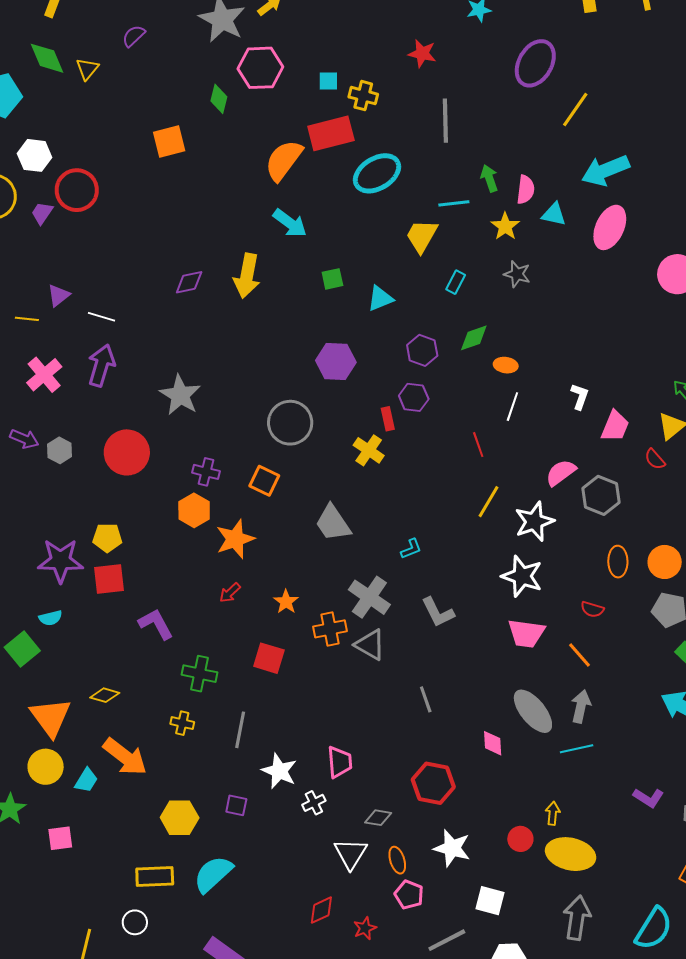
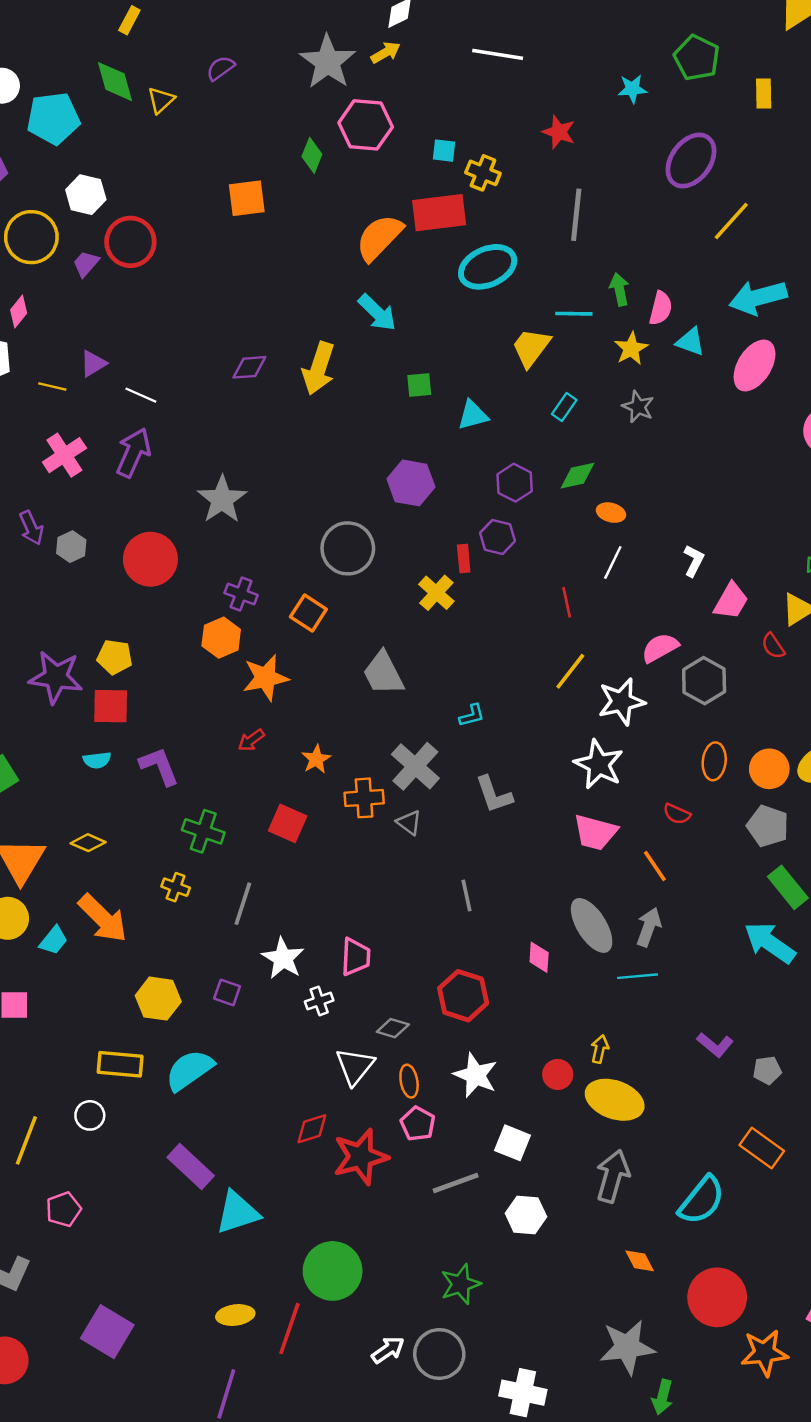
purple arrow: (24, 439) -> (31, 528), turned 36
cyan semicircle: (51, 618) -> (97, 760), moved
gray triangle: (370, 645) -> (409, 823), size x0.7
red star: (365, 928) -> (361, 1157), size x2.0

